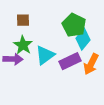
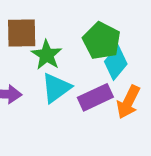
brown square: (23, 20) -> (22, 33), size x1.5
green star: (23, 45) -> (47, 55), moved

